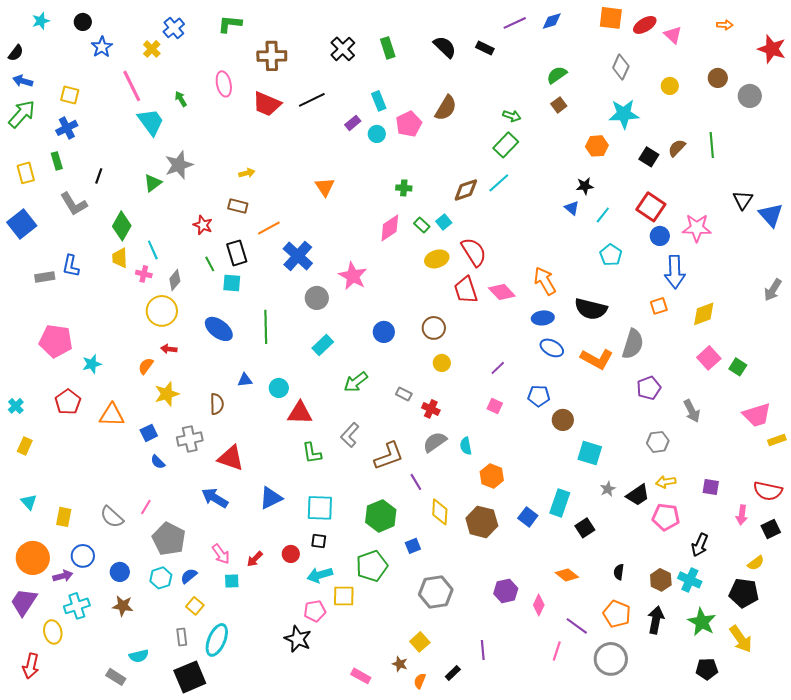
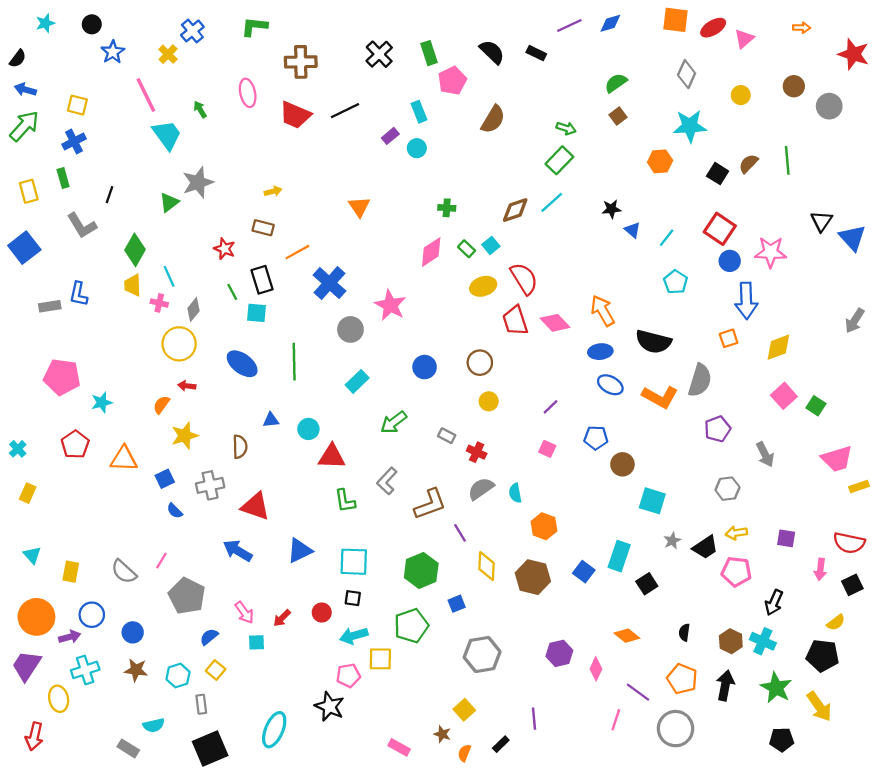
pink triangle: (673, 35) -> (744, 39), turned 36
pink pentagon: (409, 124) -> (452, 81), moved
black star: (585, 186) -> (611, 209), moved
cyan hexagon: (161, 578) -> (178, 676), moved
cyan ellipse: (217, 640) -> (274, 730), moved

